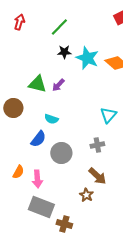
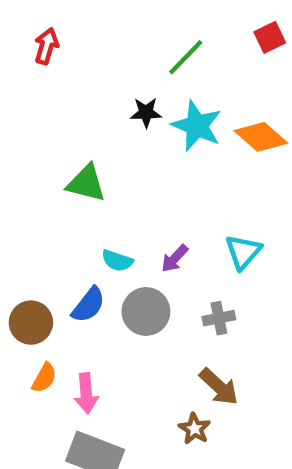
green line: (59, 27) -> (186, 57), moved
purple arrow: (58, 85) -> (175, 258), moved
brown circle: (13, 108) -> (31, 323), moved
gray circle: (61, 153) -> (146, 311), moved

